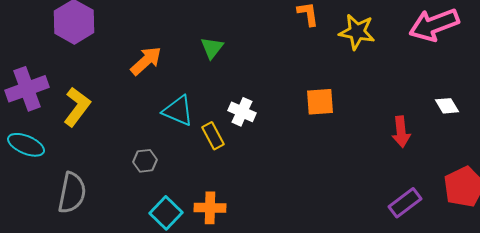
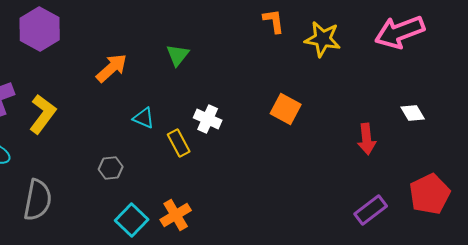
orange square: (320, 102) -> (286, 109), turned 32
cyan triangle: (178, 111) -> (144, 118), size x0.7
orange cross: (210, 208) -> (176, 215), turned -32

